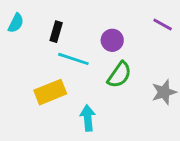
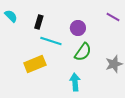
cyan semicircle: (16, 23) -> (11, 16), turned -72
cyan arrow: (88, 118) -> (75, 82), moved

